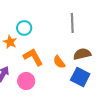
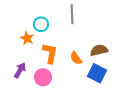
gray line: (72, 23) -> (72, 14), moved
orange L-shape: (33, 57) -> (50, 53), turned 40

